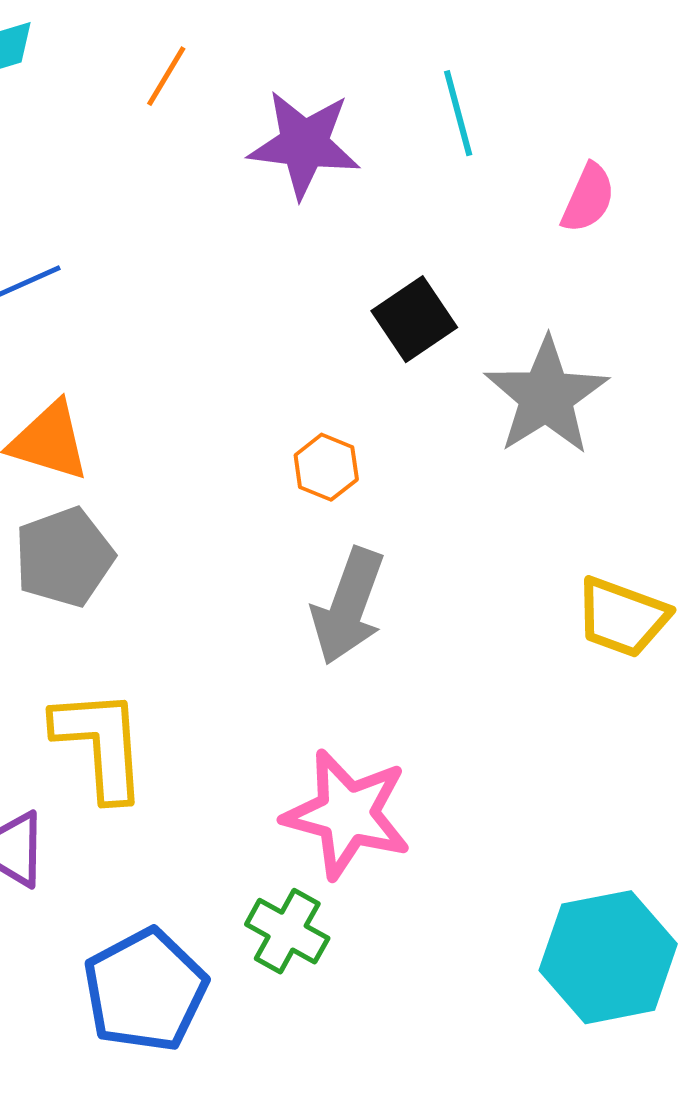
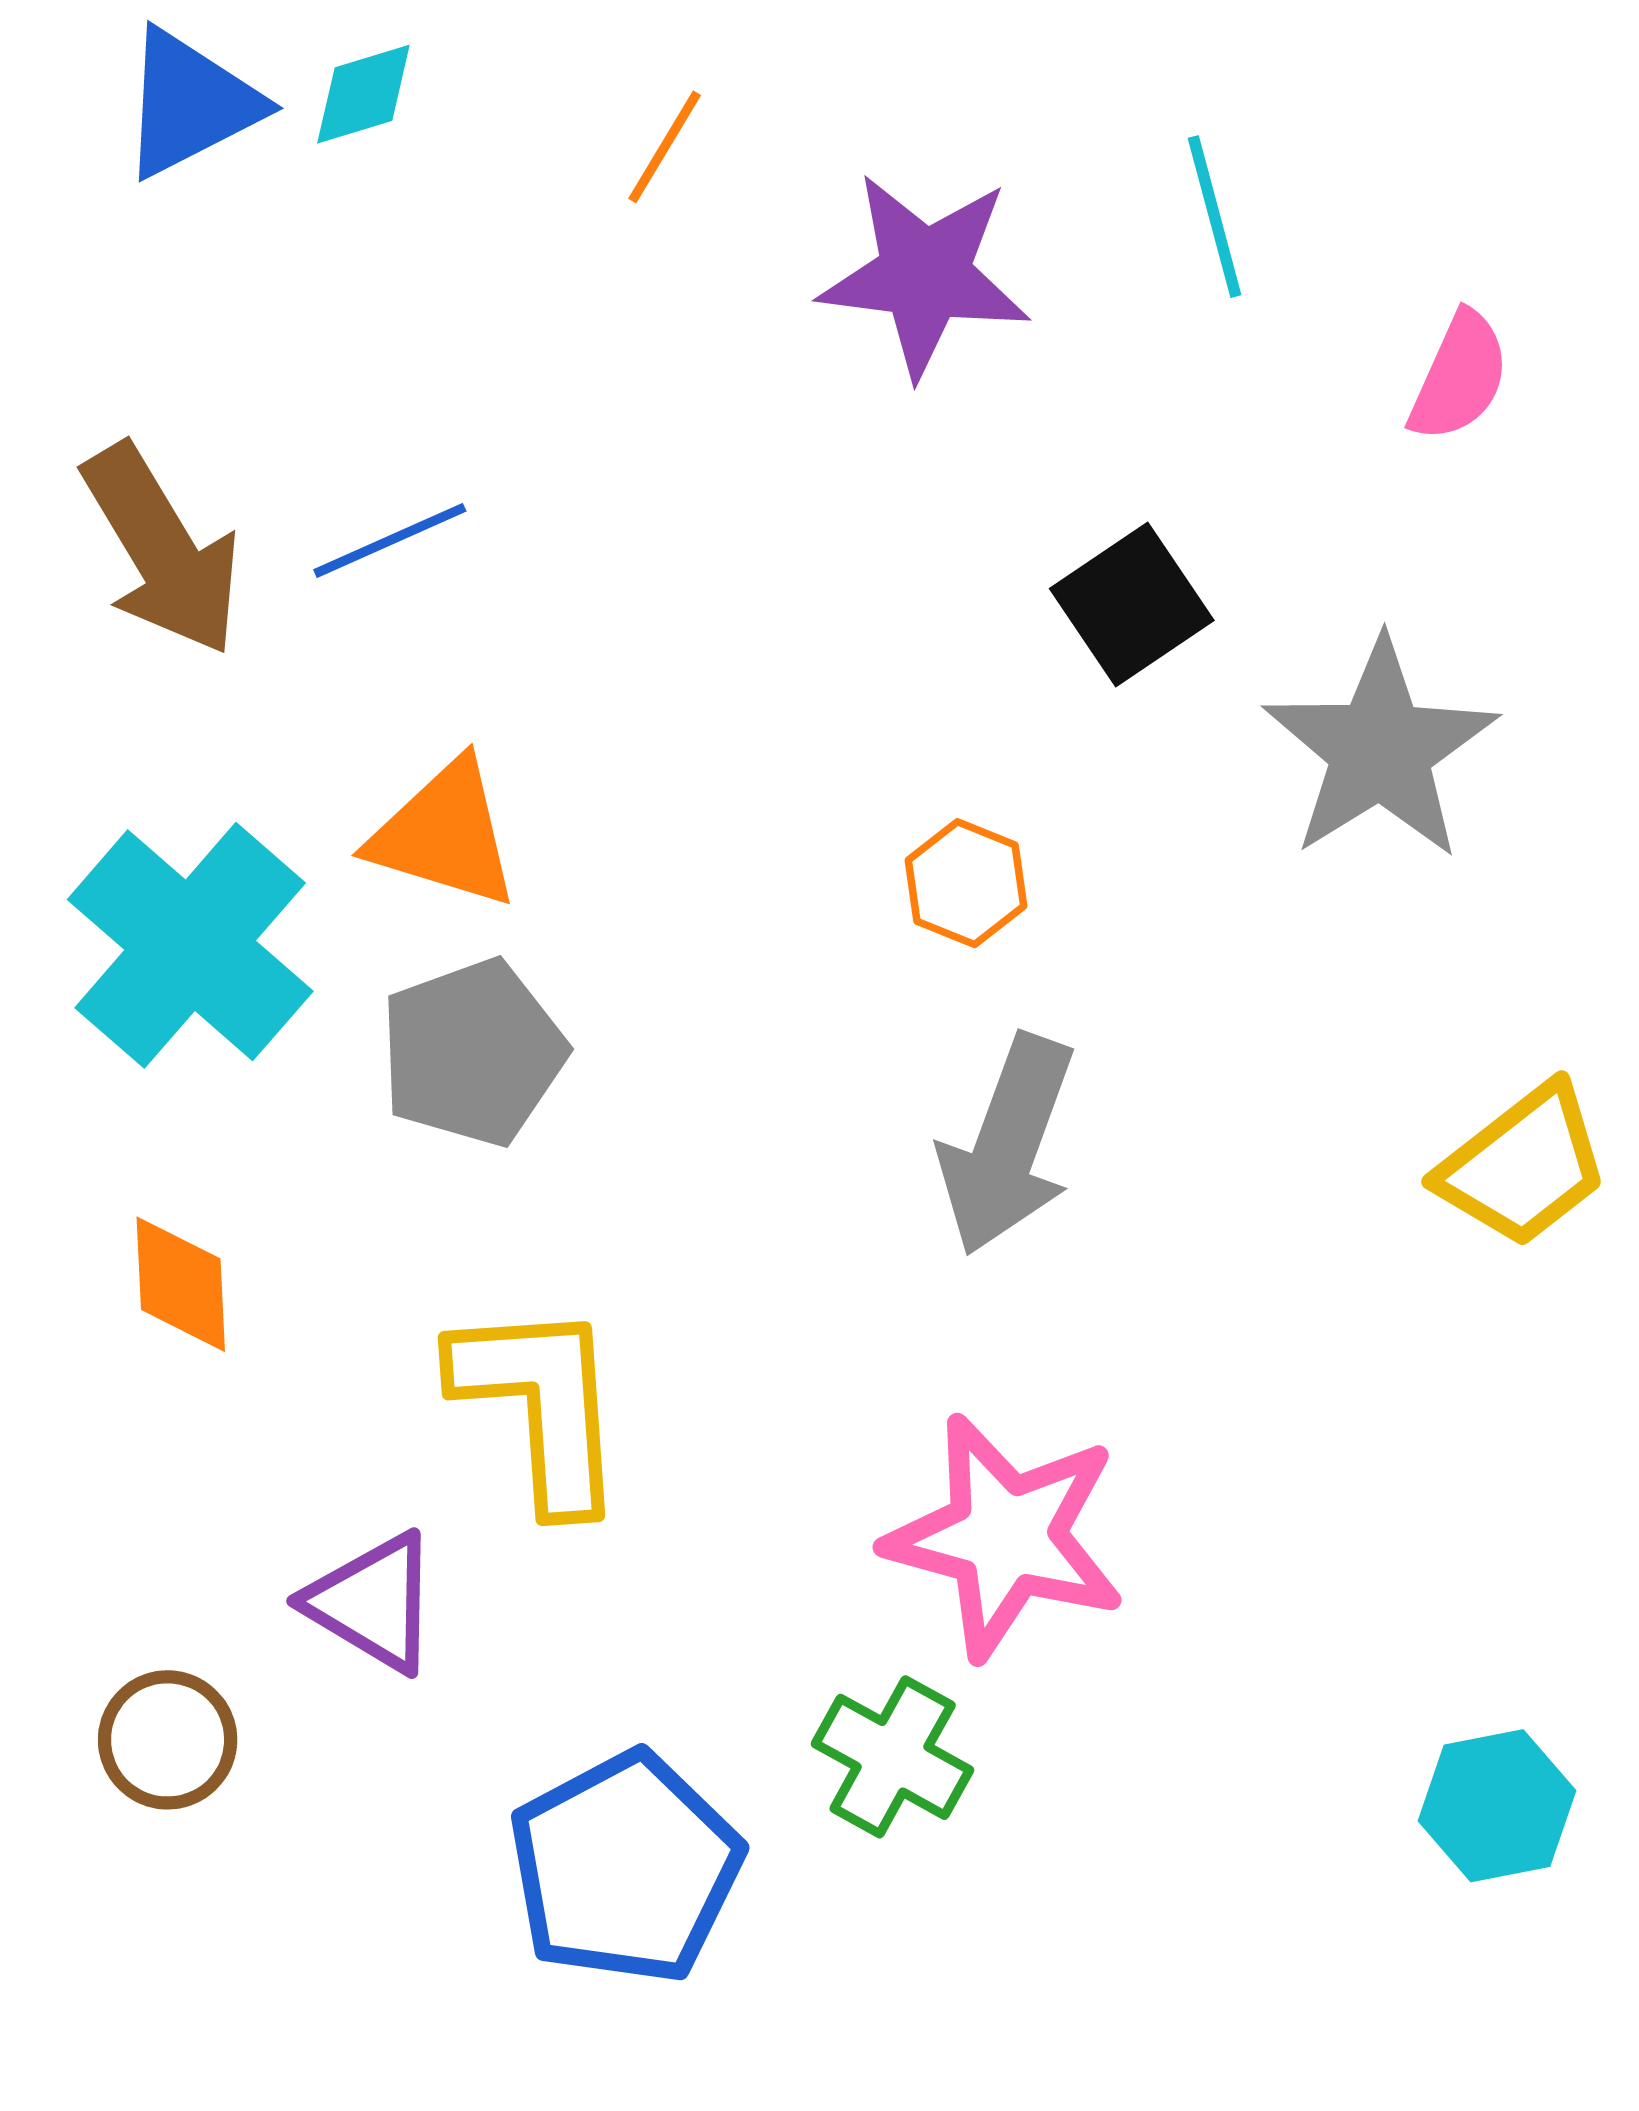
yellow trapezoid: (622, 617) -> (1523, 1166), turned -58
cyan hexagon: (608, 957) -> (1497, 1806), size x0.6

